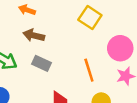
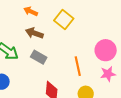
yellow square: (90, 18) -> (64, 19), moved

